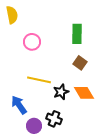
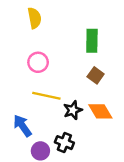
yellow semicircle: (12, 15) -> (34, 18), moved
pink circle: (32, 42) -> (38, 62), moved

